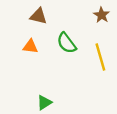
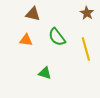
green triangle: (44, 103) -> (45, 73), moved, turned 48

